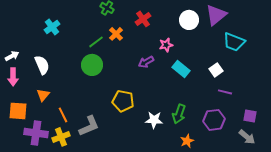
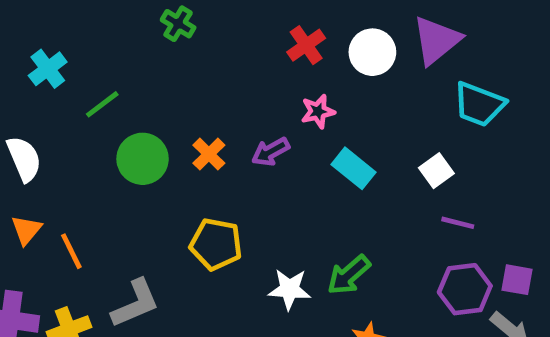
red cross: (143, 19) -> (306, 45), moved
orange cross: (116, 34) -> (209, 154), moved
green line: (96, 42) -> (102, 104), moved
green arrow: (179, 114) -> (349, 275), turned 30
orange line: (63, 115) -> (71, 251), moved
purple hexagon: (214, 120) -> (465, 289), moved

